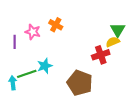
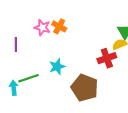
pink star: (33, 32) -> (42, 27), moved
cyan star: (45, 66) -> (57, 67), moved

